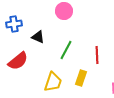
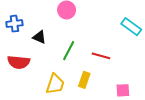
red line: (97, 55) -> (101, 56), turned -72
red semicircle: (18, 61) -> (19, 62), turned 45

